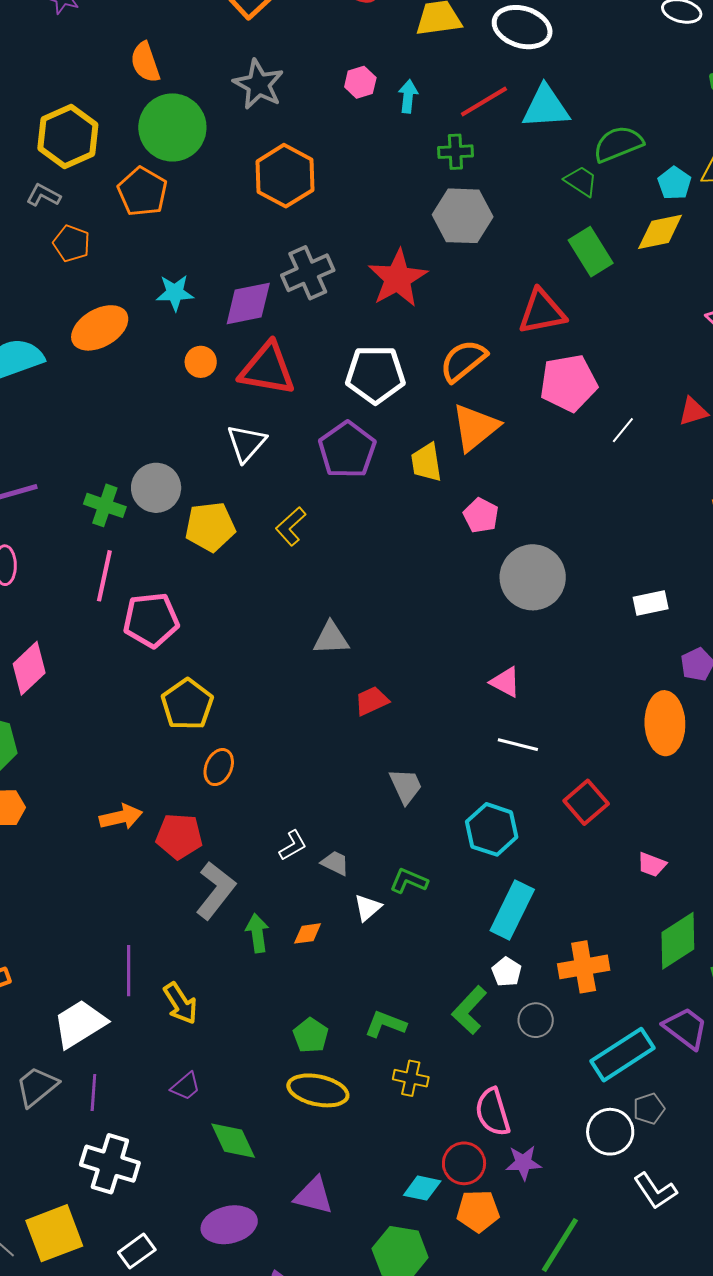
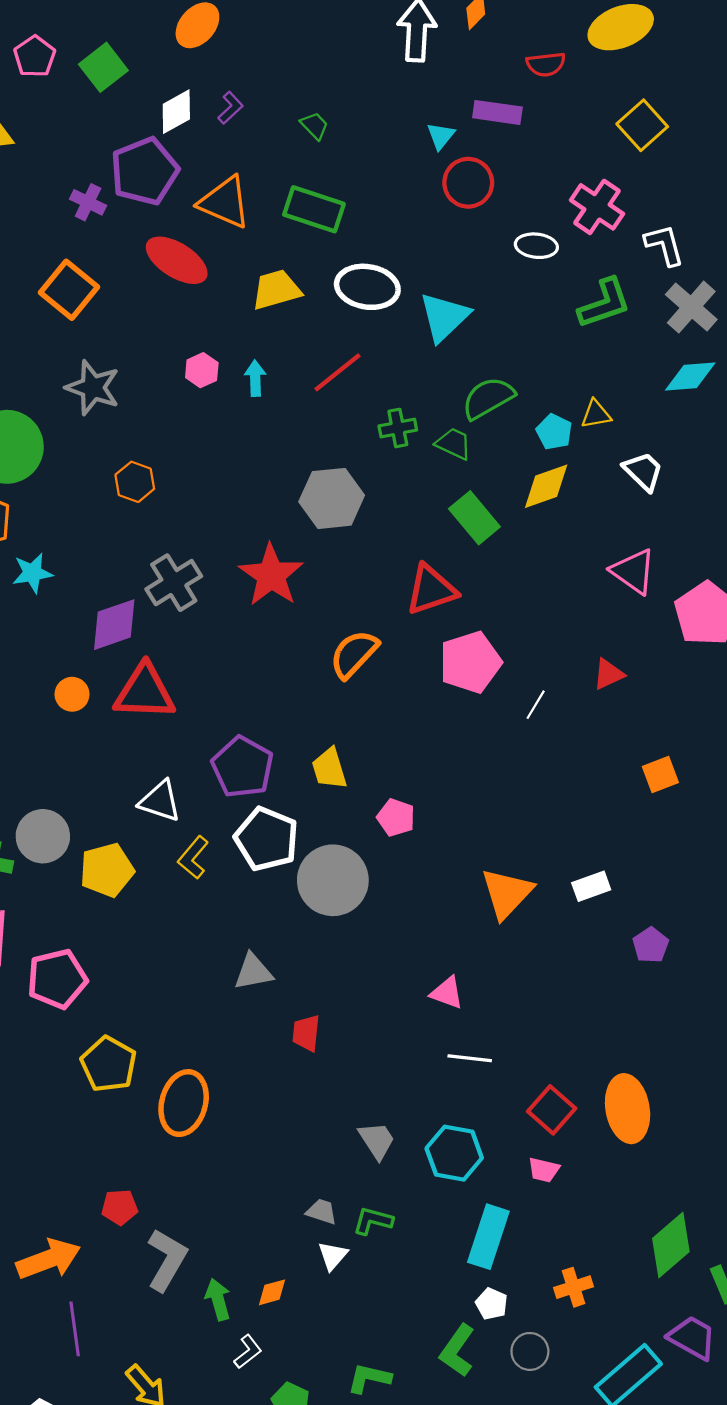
cyan triangle: (546, 107) -> (444, 317), moved, turned -32
green cross: (455, 152) -> (398, 428), moved
orange hexagon: (285, 176) -> (135, 482), size x0.6
cyan star: (175, 293) -> (32, 573), moved
white pentagon: (375, 374) -> (266, 839), moved, turned 30
orange triangle: (475, 427) -> (507, 893), moved
white triangle: (246, 443) -> (160, 801), moved, turned -45
gray circle: (533, 577) -> (333, 880), moved
red trapezoid: (372, 701) -> (306, 1033), turned -51
orange ellipse: (665, 723) -> (628, 1109), moved
orange ellipse: (219, 767) -> (184, 1103), moved, size x1.6
gray trapezoid: (406, 786) -> (377, 1140), moved
orange arrow: (121, 817) -> (49, 1259), moved, size x1.4
red pentagon: (179, 836) -> (120, 1207), size x0.7
white L-shape: (293, 845) -> (248, 1352), moved
gray trapezoid: (335, 863) -> (322, 1212), moved
pink trapezoid: (652, 865) -> (544, 1170), moved
orange cross: (584, 967) -> (573, 1287), size x0.7
purple line: (129, 971) -> (75, 1329), moved

